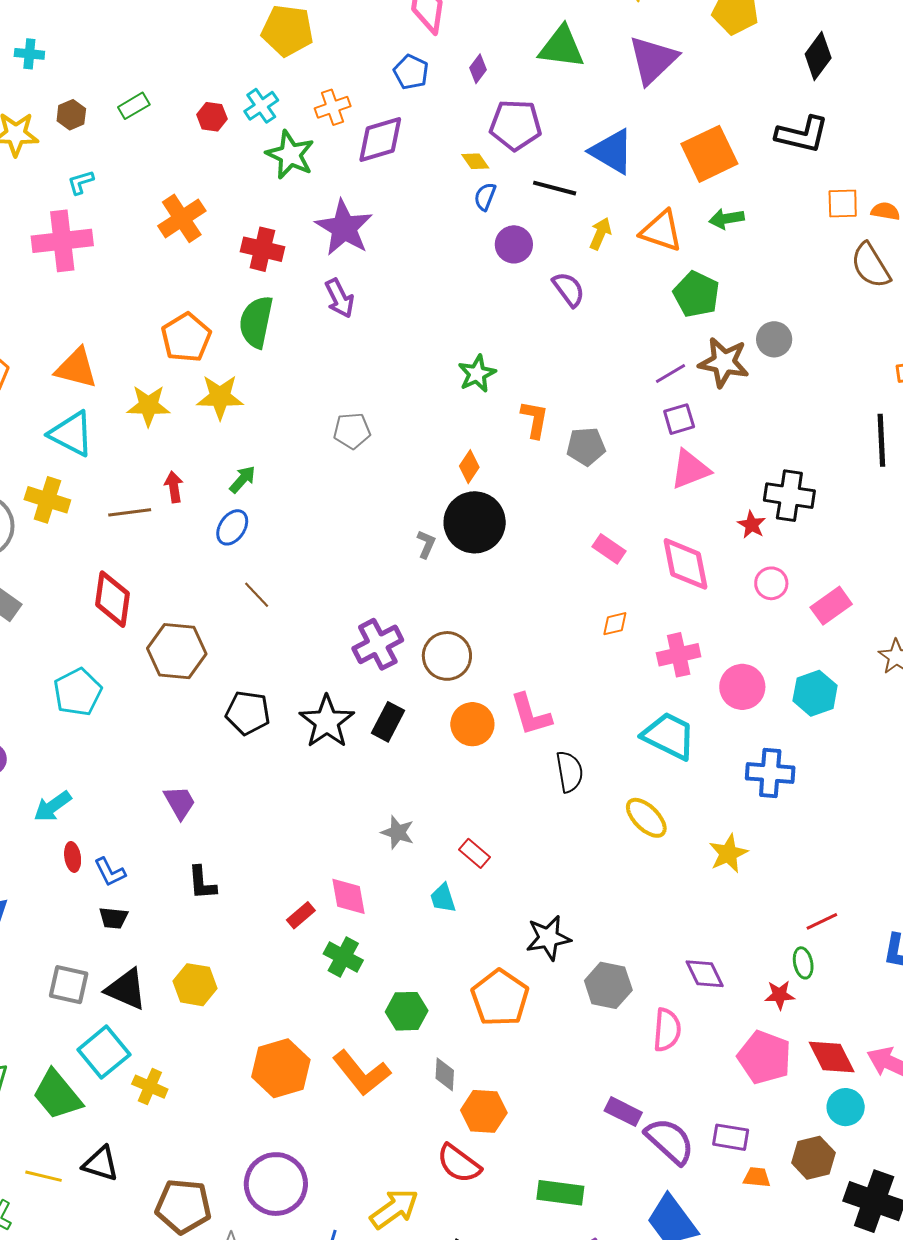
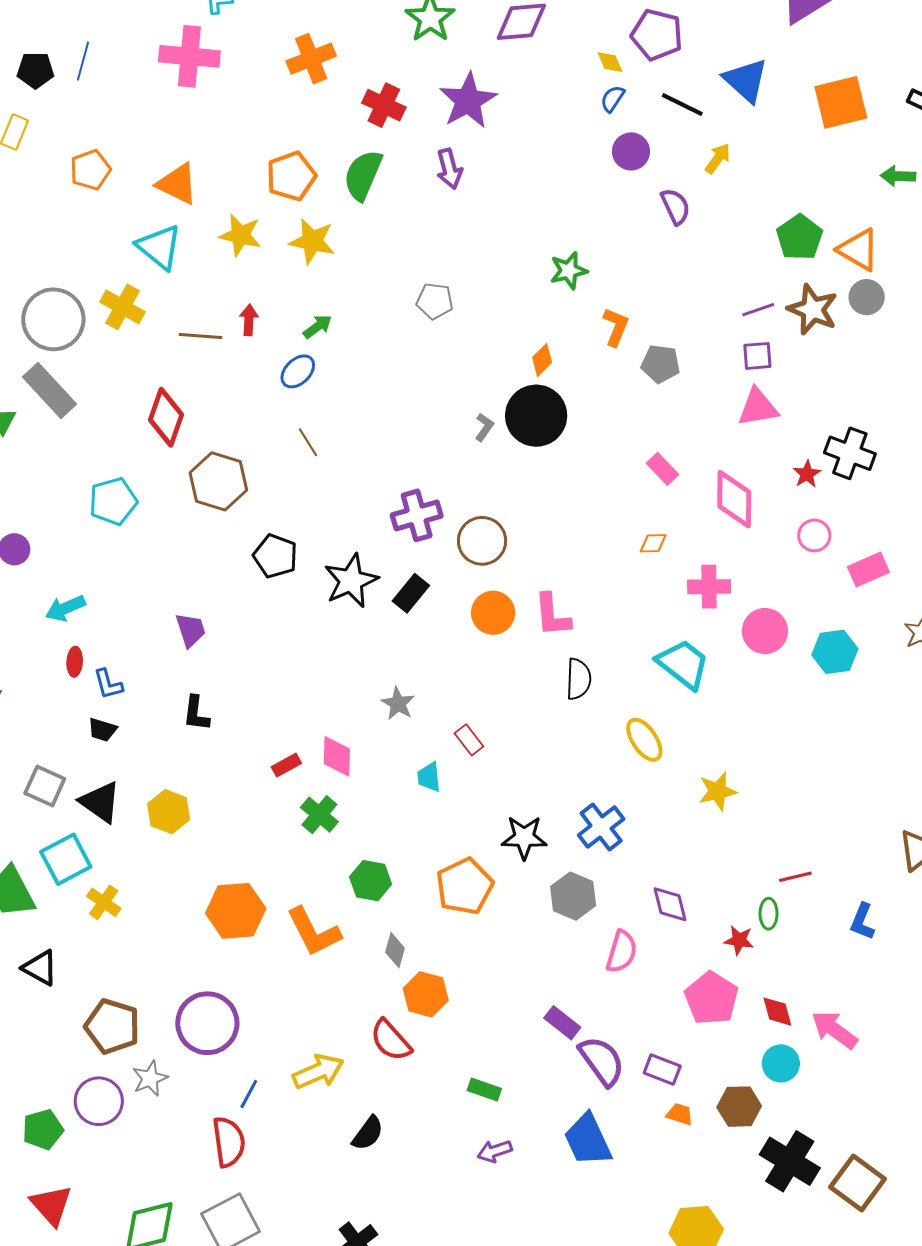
green arrow: (727, 219) -> (898, 176), moved
orange triangle: (661, 231) -> (858, 250), moved
blue cross: (770, 773) -> (601, 827), moved, turned 36
red diamond: (832, 1057) -> (777, 1012), size x0.7
green rectangle: (560, 1193) -> (484, 1089), size x0.7

